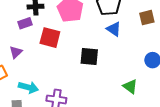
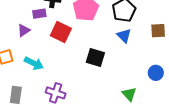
purple triangle: (16, 52) -> (24, 30), moved
cyan arrow: (28, 87) -> (34, 63), moved

